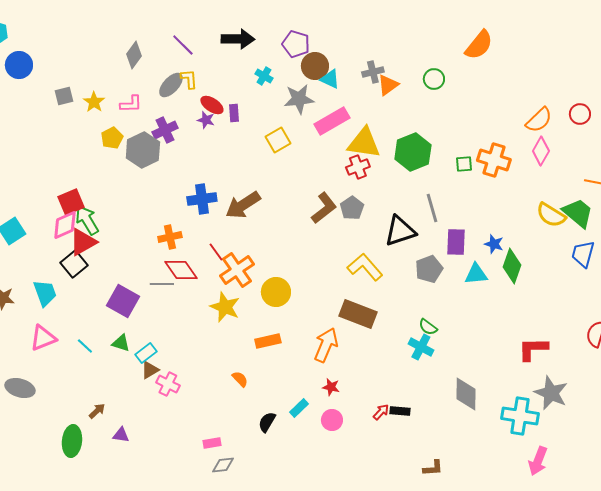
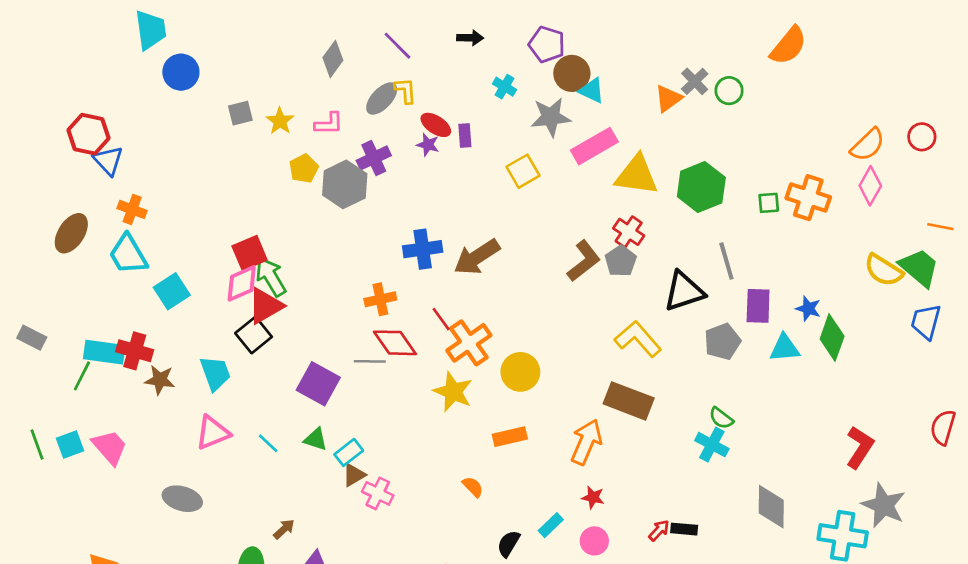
black arrow: (238, 39) -> (470, 38), size x0.6
gray cross: (373, 72) -> (695, 81), moved, turned -30
red cross: (358, 167) -> (629, 232), moved, turned -35
red L-shape: (533, 349) -> (860, 447), turned 124

